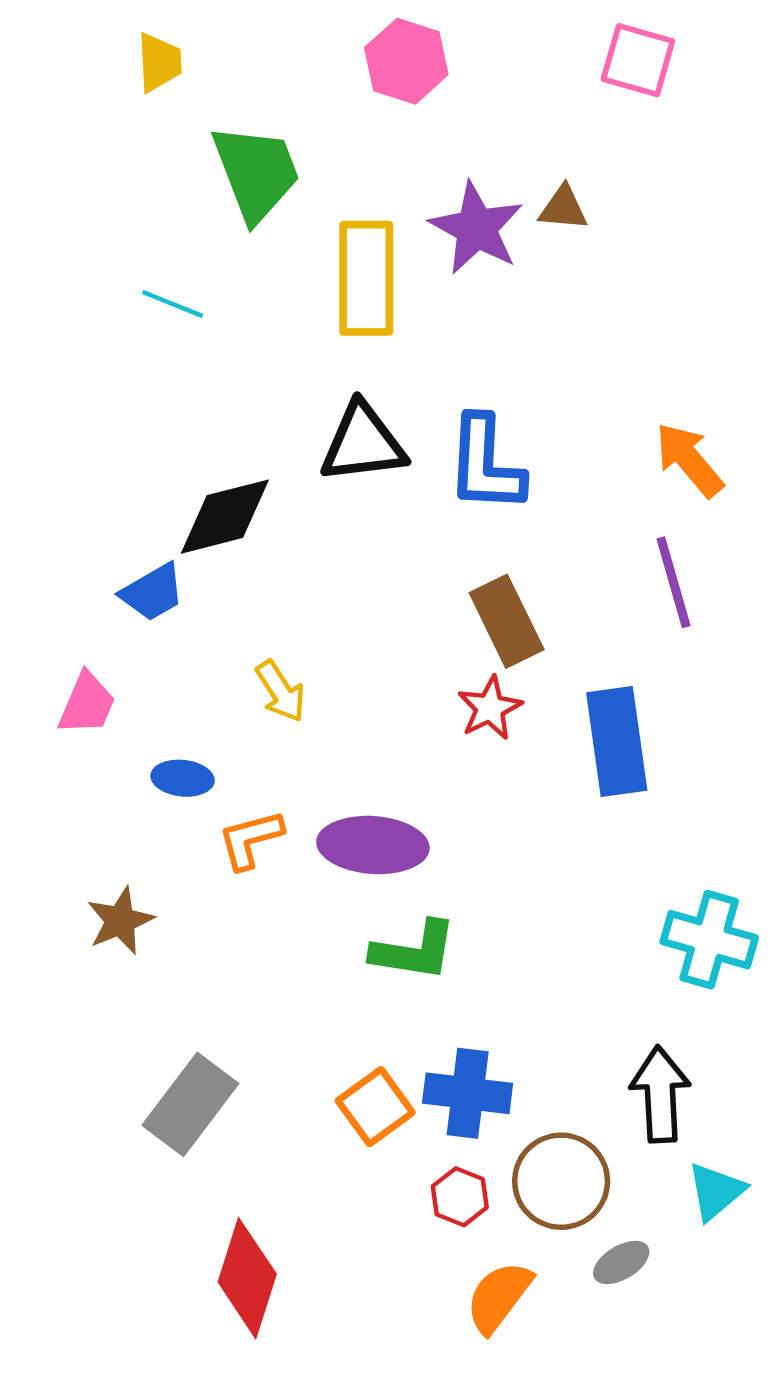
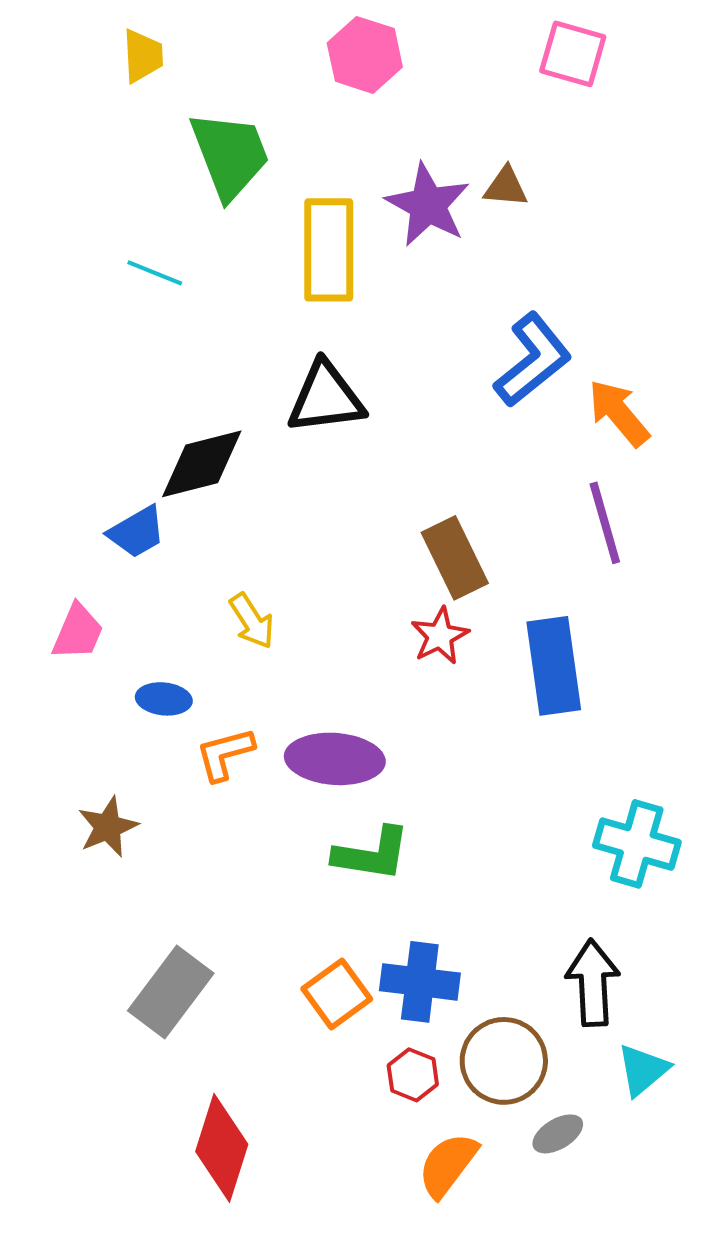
blue L-shape: (485, 464) -> (533, 360), moved, turned -132

